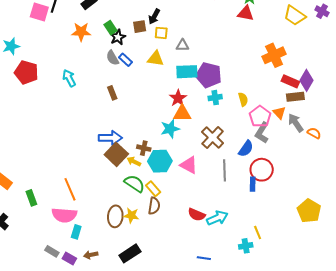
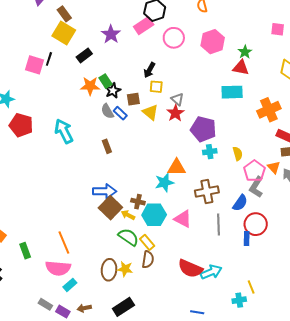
brown square: (140, 27) -> (133, 99), moved
orange star: (81, 32) -> (90, 86), moved
gray triangle: (182, 45) -> (177, 99), turned 40
yellow triangle: (156, 59) -> (150, 112), turned 30
cyan rectangle: (187, 72) -> (232, 92), moved
cyan arrow: (69, 78) -> (64, 131), size x1.4
red star: (178, 98) -> (175, 113), moved
brown cross: (213, 137) -> (207, 192), turned 35
red semicircle: (197, 215) -> (190, 269), size x1.4
cyan rectangle: (76, 232) -> (70, 285), turned 32

